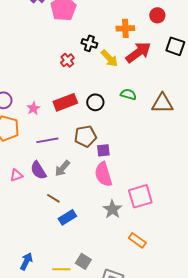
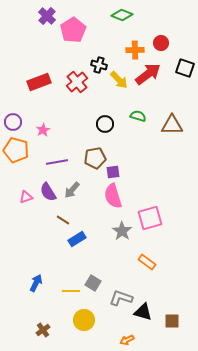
red circle: (157, 15) -> (161, 43), moved
red cross: (67, 60) -> (77, 82), size x1.5
red rectangle: (65, 102) -> (39, 82), moved

